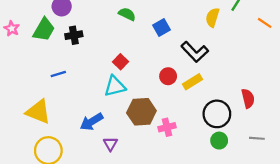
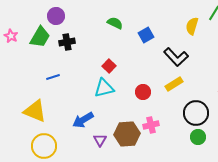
red circle: (168, 76) -> (143, 92), moved
brown hexagon: (141, 112) -> (127, 134), moved

